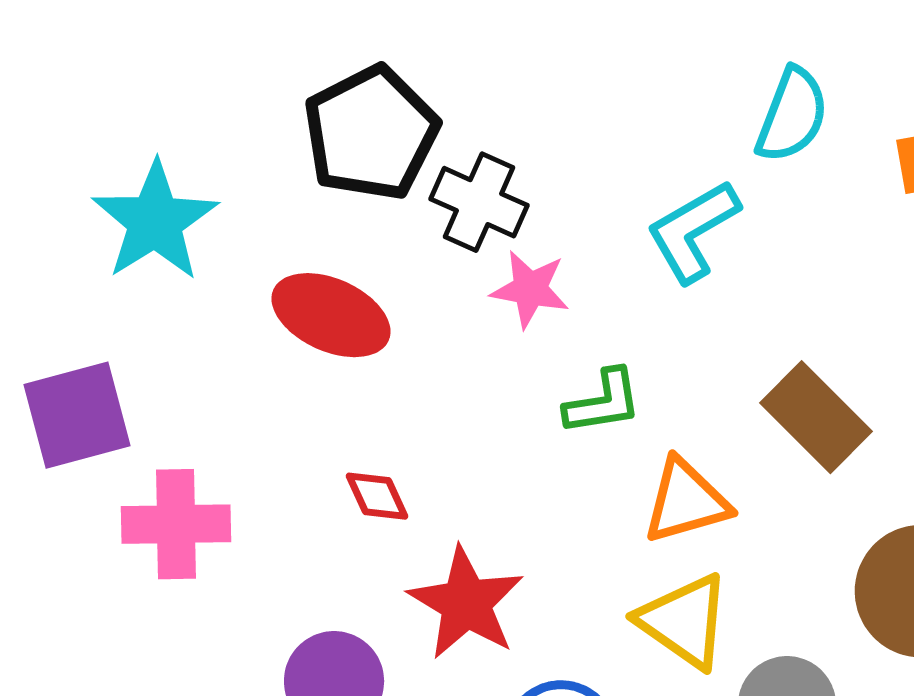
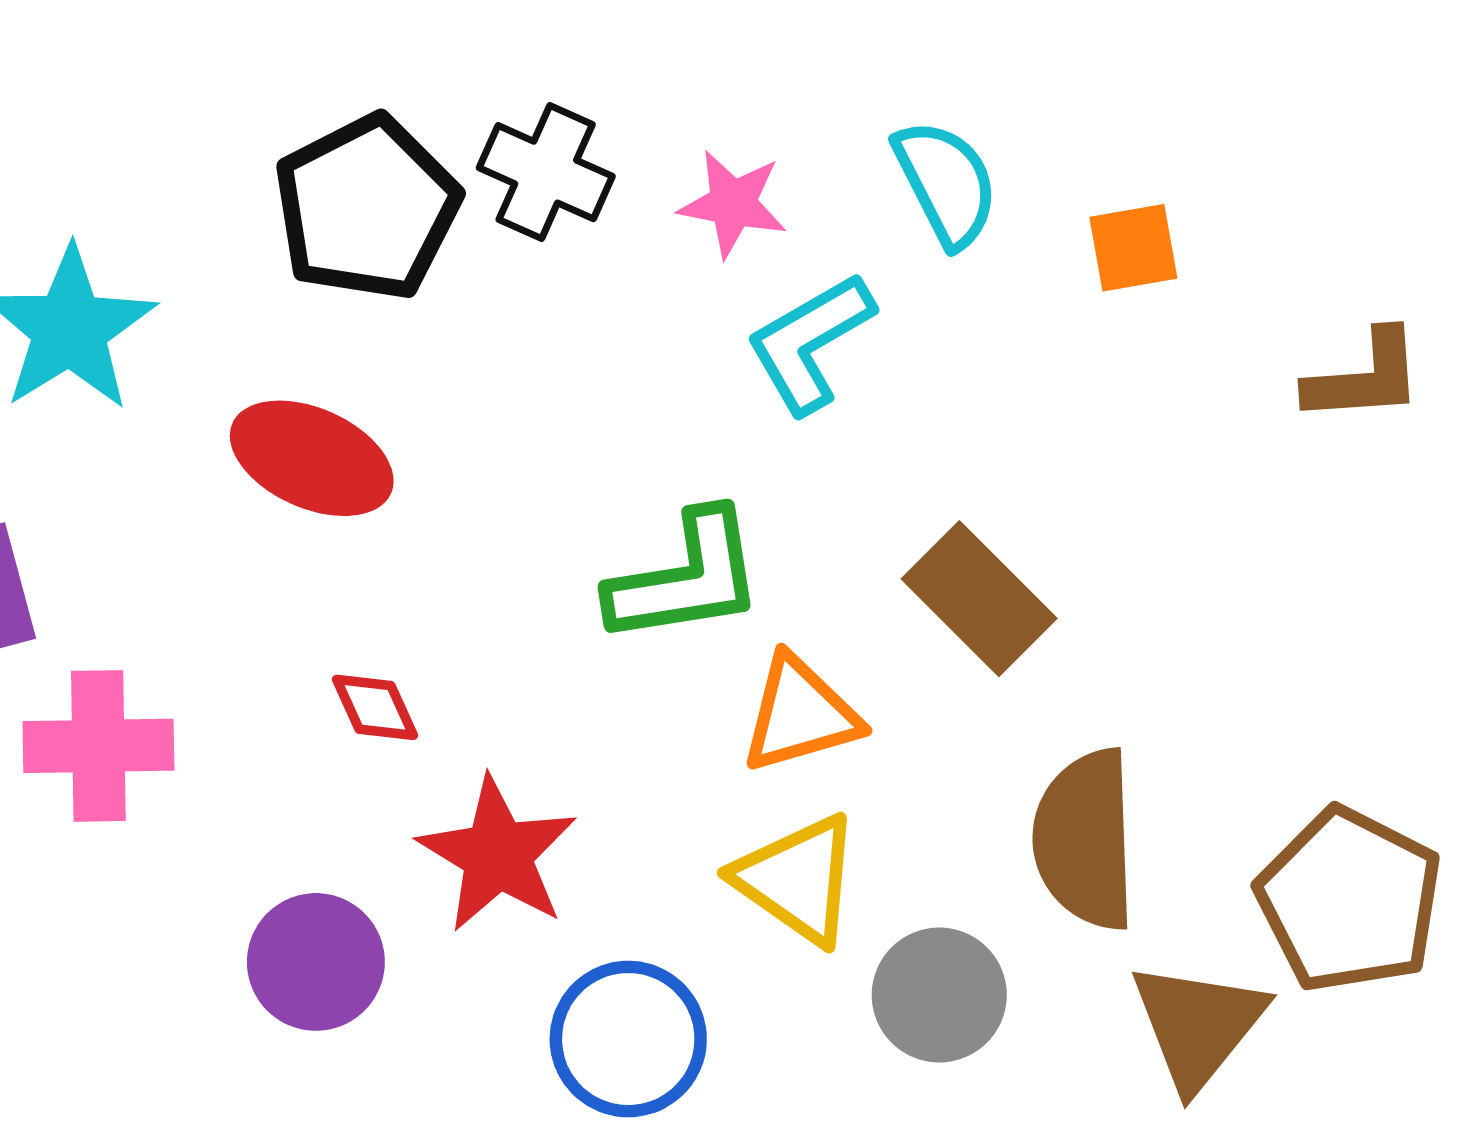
cyan semicircle: (792, 115) -> (946, 183), turned -48
black cross: (479, 202) -> (546, 172), moved
pink star: (530, 289) -> (733, 204), moved
green L-shape: (603, 402) -> (686, 578), size x1.5

